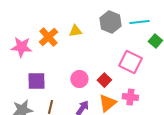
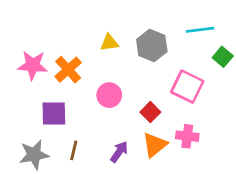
gray hexagon: (110, 22) -> (152, 45), moved
orange cross: (48, 37) -> (68, 70), moved
pink circle: (79, 79) -> (109, 95), moved

